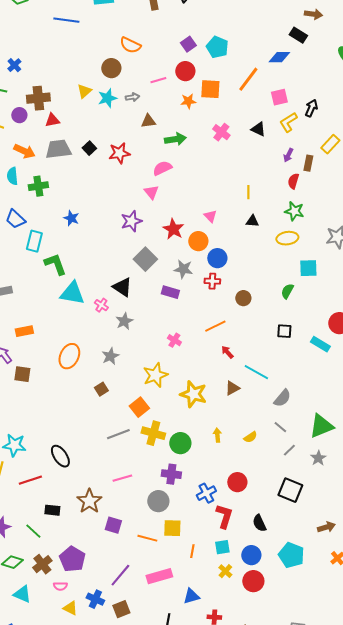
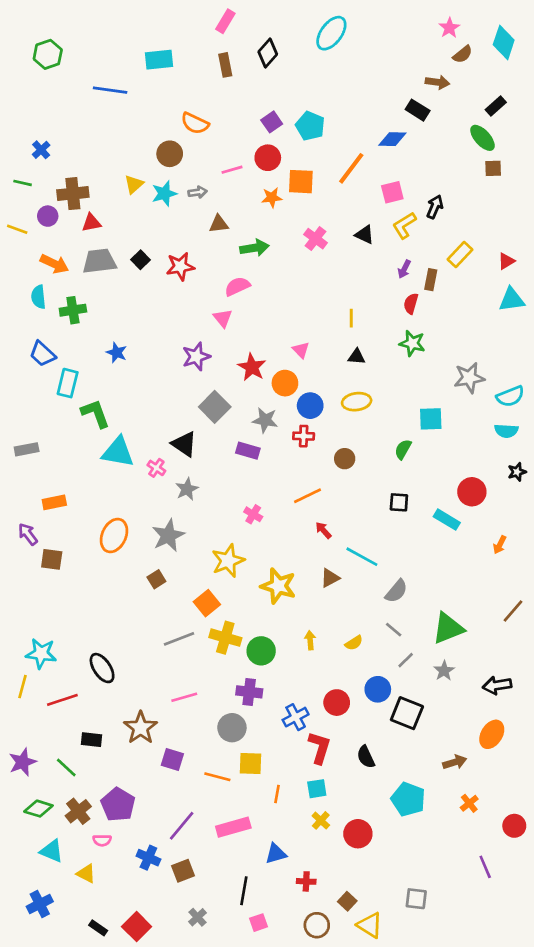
yellow ellipse: (287, 238) -> (357, 402), moved
gray star: (110, 356) -> (168, 536), size x1.4
blue circle: (251, 555) -> (378, 689), moved
yellow triangle: (70, 608) -> (86, 874), moved

